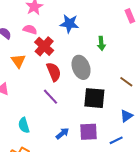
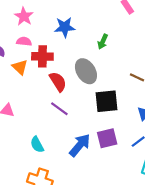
green arrow: (101, 43) -> (103, 42), turned 40
red cross: (44, 46) -> (42, 56), turned -30
orange triangle: (18, 61) -> (20, 67), moved
blue arrow: (62, 133) -> (80, 145), size x1.6

